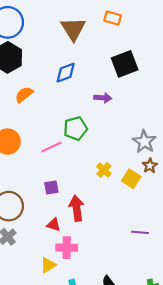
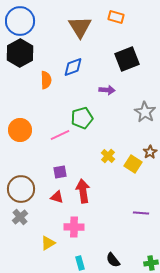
orange semicircle: (24, 95) -> (46, 80), moved, turned 126
gray star: (144, 142) -> (145, 112), moved
red triangle: (54, 225) -> (57, 197), moved
yellow triangle: (48, 265) -> (48, 243), moved

